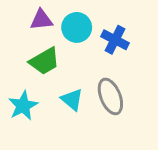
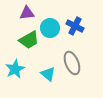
cyan circle: (77, 27) -> (50, 28), moved
cyan triangle: (72, 100) -> (48, 74), moved

